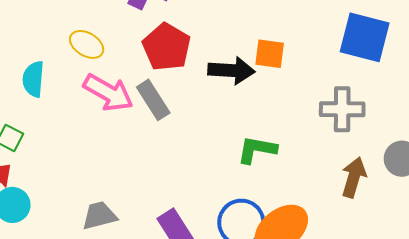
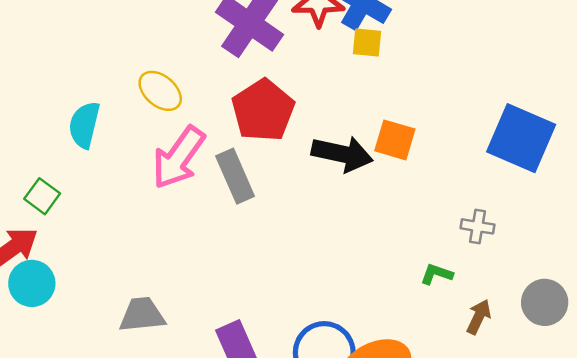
pink arrow: (108, 93) -> (178, 158), turned 87
gray cross: (342, 109) -> (477, 226), size x0.6
green L-shape: (257, 150) -> (437, 274), moved, size x0.6
brown arrow: (354, 177) -> (479, 317), size x0.7

